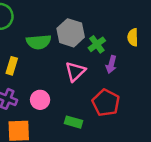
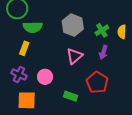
green semicircle: (39, 42) -> (33, 27), moved
green cross: (97, 44) -> (102, 30), moved

